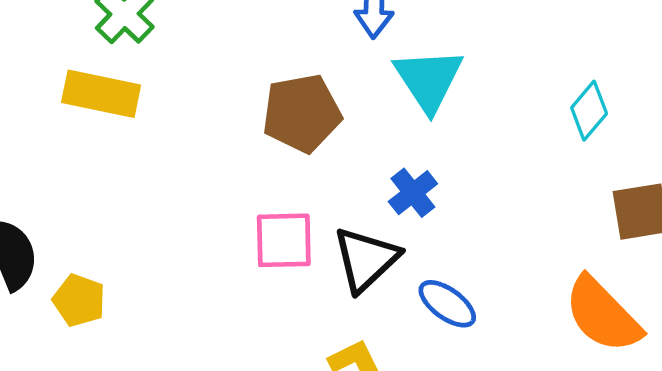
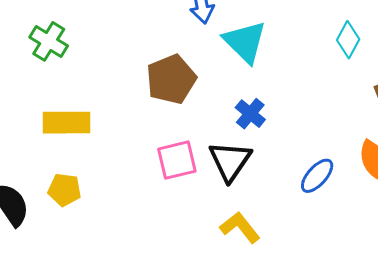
yellow rectangle: (101, 94) -> (66, 123), moved
yellow pentagon: (79, 300) -> (64, 190), moved
blue ellipse: (447, 304) -> (317, 176), moved, turned -72

